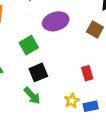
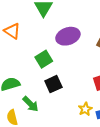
green arrow: (32, 96) -> (31, 104), moved

